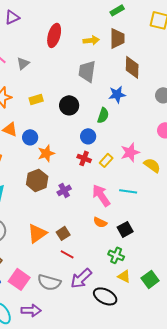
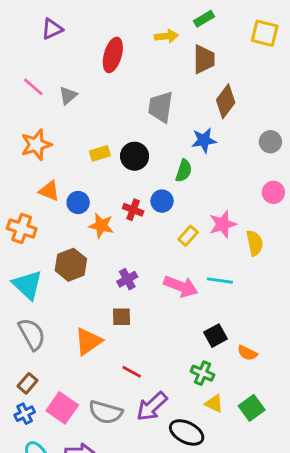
yellow arrow: (91, 40) -> (166, 36), moved
brown diamond: (132, 67) -> (226, 101), turned 35
yellow rectangle: (36, 99) -> (100, 153), moved
orange star: (46, 153) -> (101, 226), turned 30
red cross: (84, 158) -> (133, 210), moved
yellow semicircle: (152, 165) -> (255, 243), turned 42
brown hexagon: (37, 180) -> (71, 265), moved
pink arrow: (101, 195) -> (181, 286), turned 145
orange semicircle: (100, 222) -> (247, 353), moved
brown square: (63, 233) -> (121, 317), moved, turned 32

